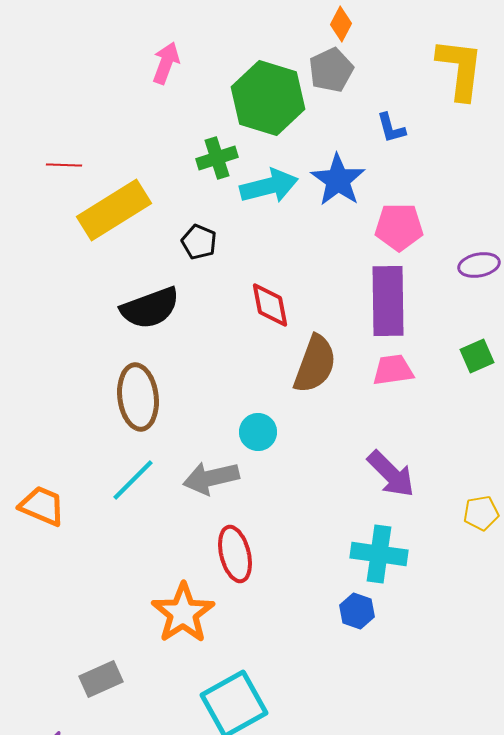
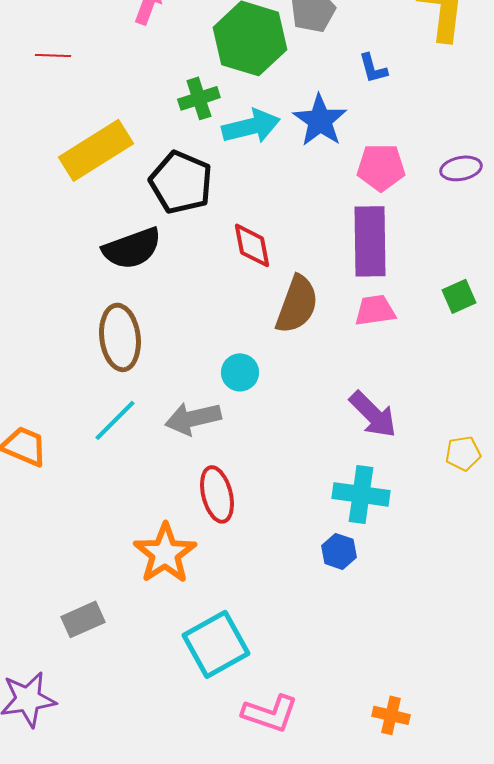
red line: (64, 165) -> (53, 55), moved
black pentagon: (199, 242) -> (181, 182), size x1.8
purple ellipse: (479, 265) -> (461, 168), moved

